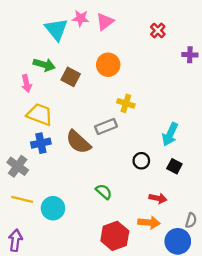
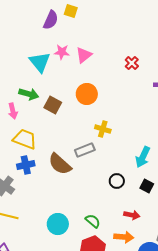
green semicircle: (104, 192) -> (93, 221), moved
cyan circle: (53, 208) -> (58, 224), moved

